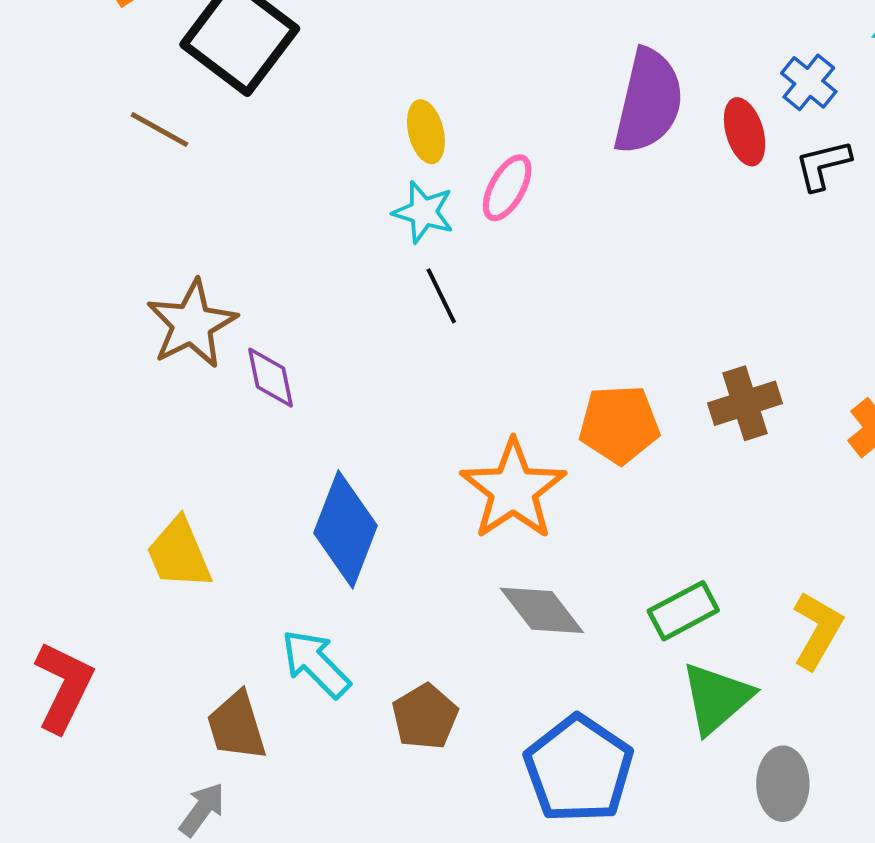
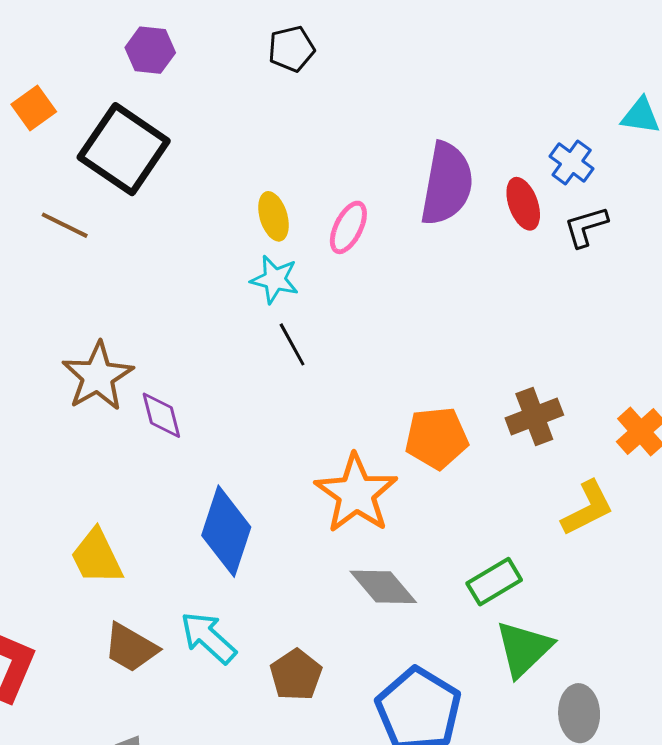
pink ellipse: (507, 188) -> (348, 227), moved
yellow L-shape: (817, 630) -> (588, 508), moved, turned 36
brown trapezoid: (236, 726) -> (131, 648), moved, turned -40

